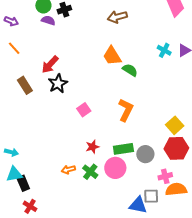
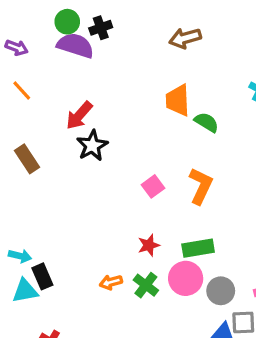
purple semicircle: (48, 20) -> (75, 45), size x1.6
orange trapezoid: (112, 56) -> (178, 100), turned 30
brown rectangle: (25, 85) -> (27, 159), moved
pink square: (84, 110) -> (153, 186), moved
gray circle: (145, 154) -> (221, 291), moved
black rectangle: (23, 183) -> (42, 276), moved

